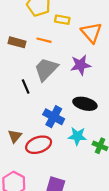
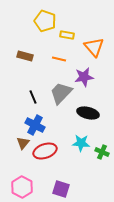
orange line: (44, 40) -> (59, 59), moved
gray trapezoid: (46, 69) -> (61, 93), moved
blue cross: (54, 117) -> (35, 125), moved

